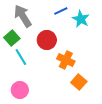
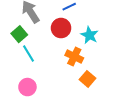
cyan star: (81, 19) -> (90, 35), moved
red circle: (47, 40) -> (61, 28), moved

